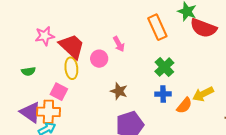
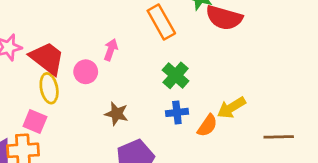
pink arrow: (119, 44) -> (111, 50), turned -126

